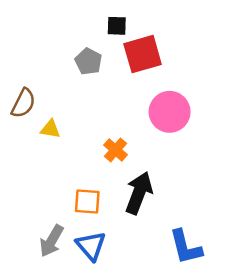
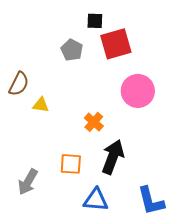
gray arrow: (52, 241) -> (28, 182), moved
blue triangle: (91, 246) -> (96, 200), moved, turned -44

